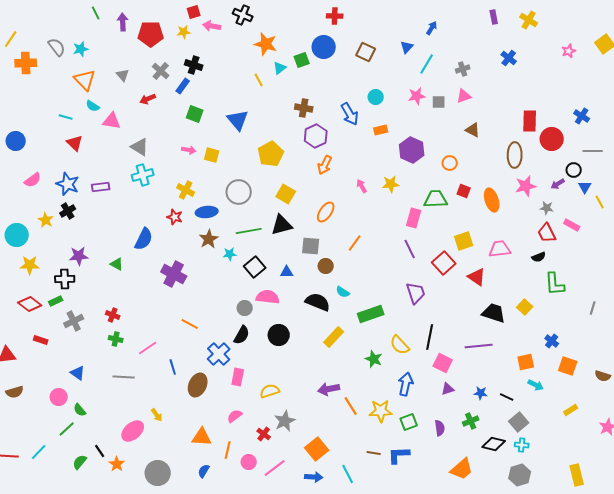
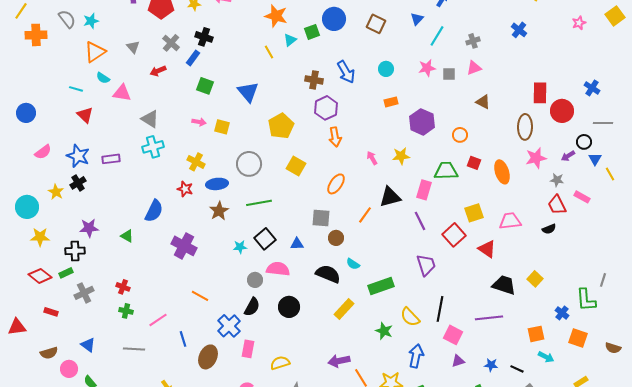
orange triangle: (85, 80) -> (95, 52), turned 40
blue arrow: (350, 114) -> (346, 72), moved
orange arrow: (325, 165) -> (335, 137), turned -36
black triangle: (282, 225) -> (390, 197), moved
cyan star: (230, 254) -> (240, 247), moved
green L-shape: (555, 284) -> (586, 300), moved
brown semicircle: (15, 392) -> (49, 353), moved

